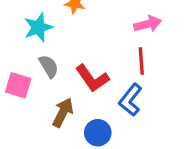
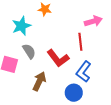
red line: (141, 61) -> (80, 42), moved
blue circle: (98, 133) -> (74, 93), moved

